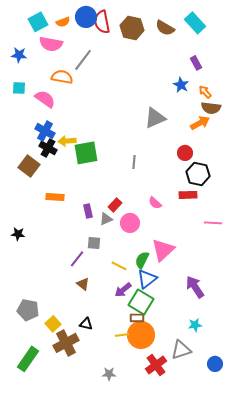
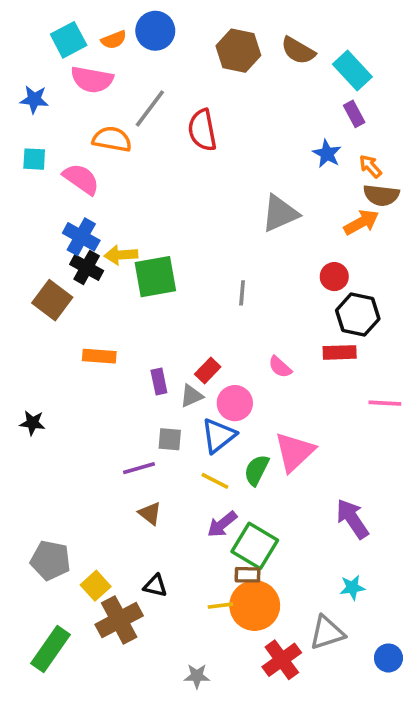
red semicircle: (102, 22) -> (202, 130), moved
cyan rectangle: (195, 23) -> (352, 71), moved
purple line: (77, 259) -> (139, 468), turned 36
blue triangle: (147, 279) -> (219, 436), moved

